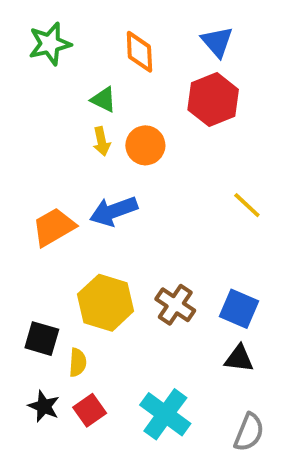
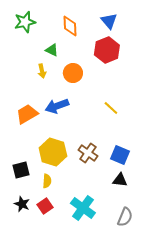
yellow arrow: (102, 141) -> (42, 71), moved
yellow line: (247, 205) -> (111, 108), moved
black square: (42, 339) -> (21, 170), turned -30
yellow semicircle: (78, 362) -> (47, 181), moved

